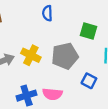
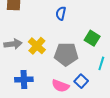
pink semicircle: (52, 94) -> (60, 86), moved

